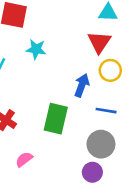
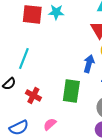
cyan star: (36, 49) -> (56, 12), moved

